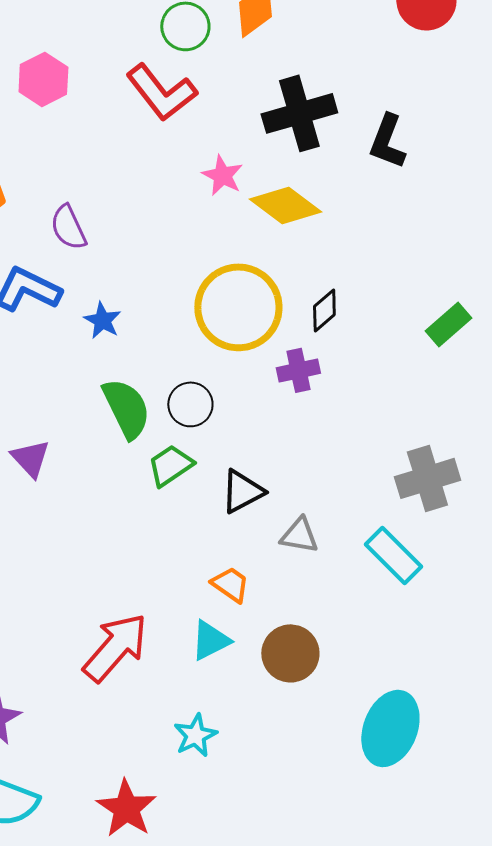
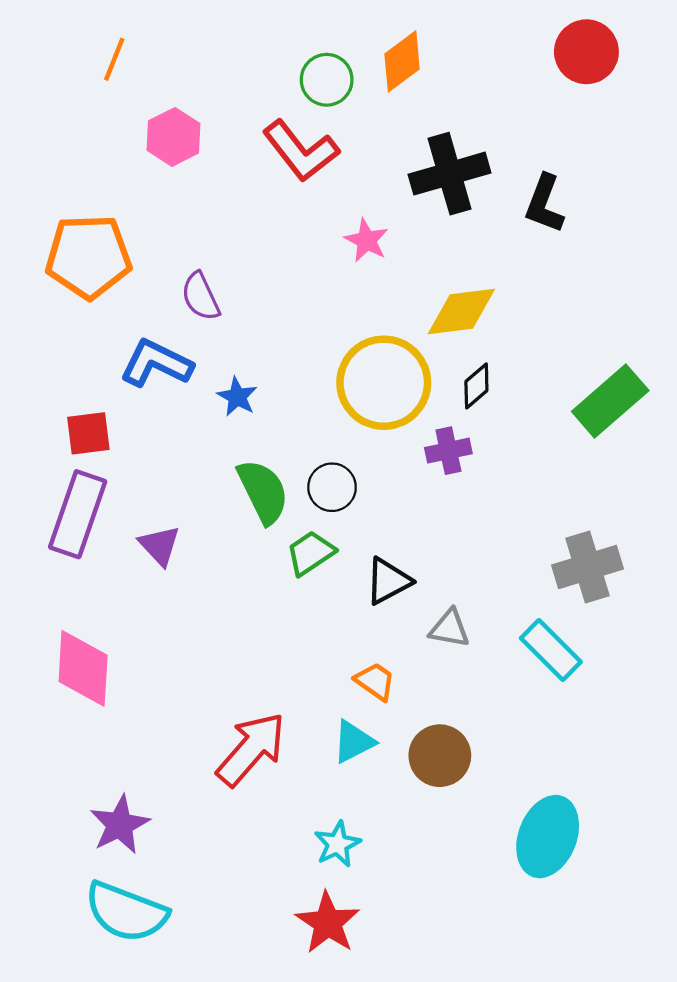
yellow diamond: (285, 205) -> (461, 312), moved, turned -44
green rectangle: (448, 324) -> (610, 401), size x1.5
red star: (126, 808) -> (328, 923), moved

